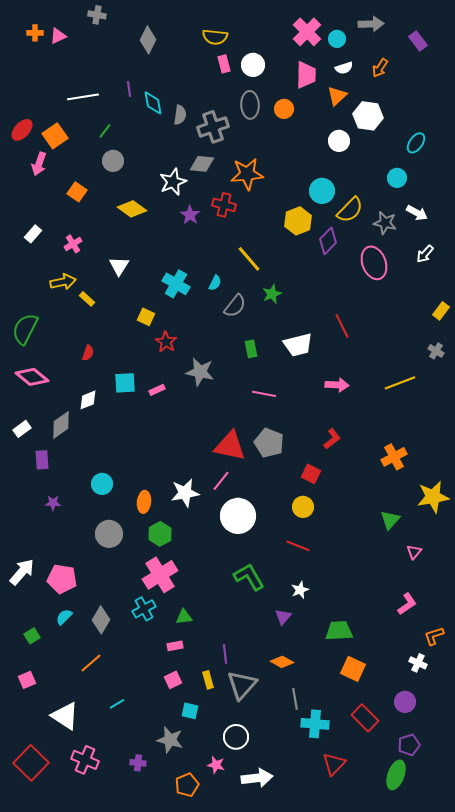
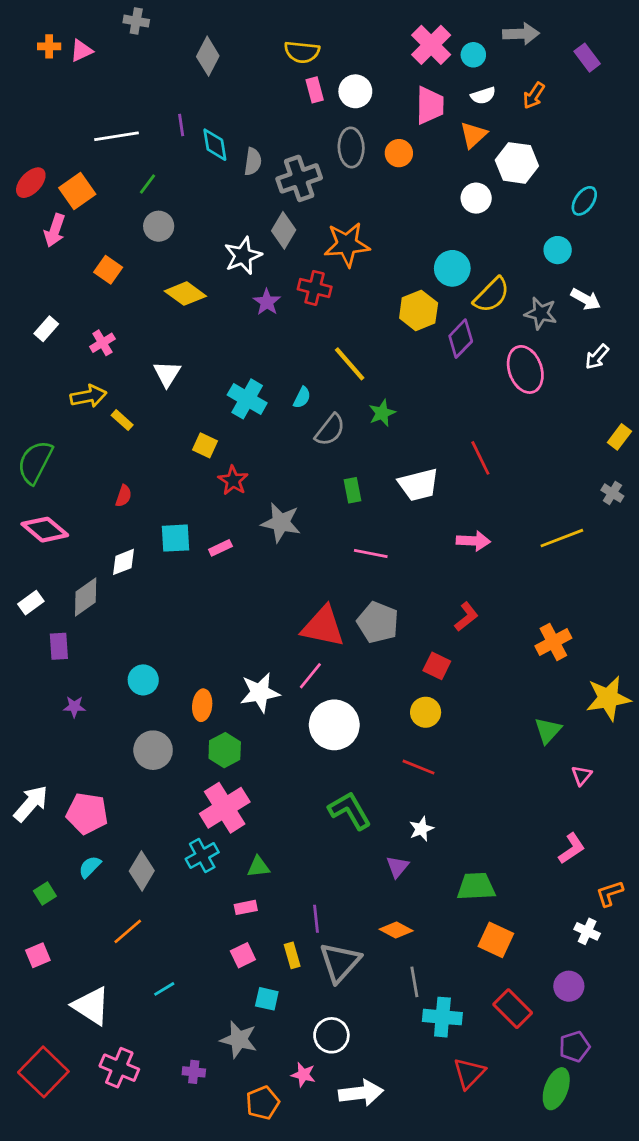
gray diamond: (202, 164) -> (284, 230), turned -65

